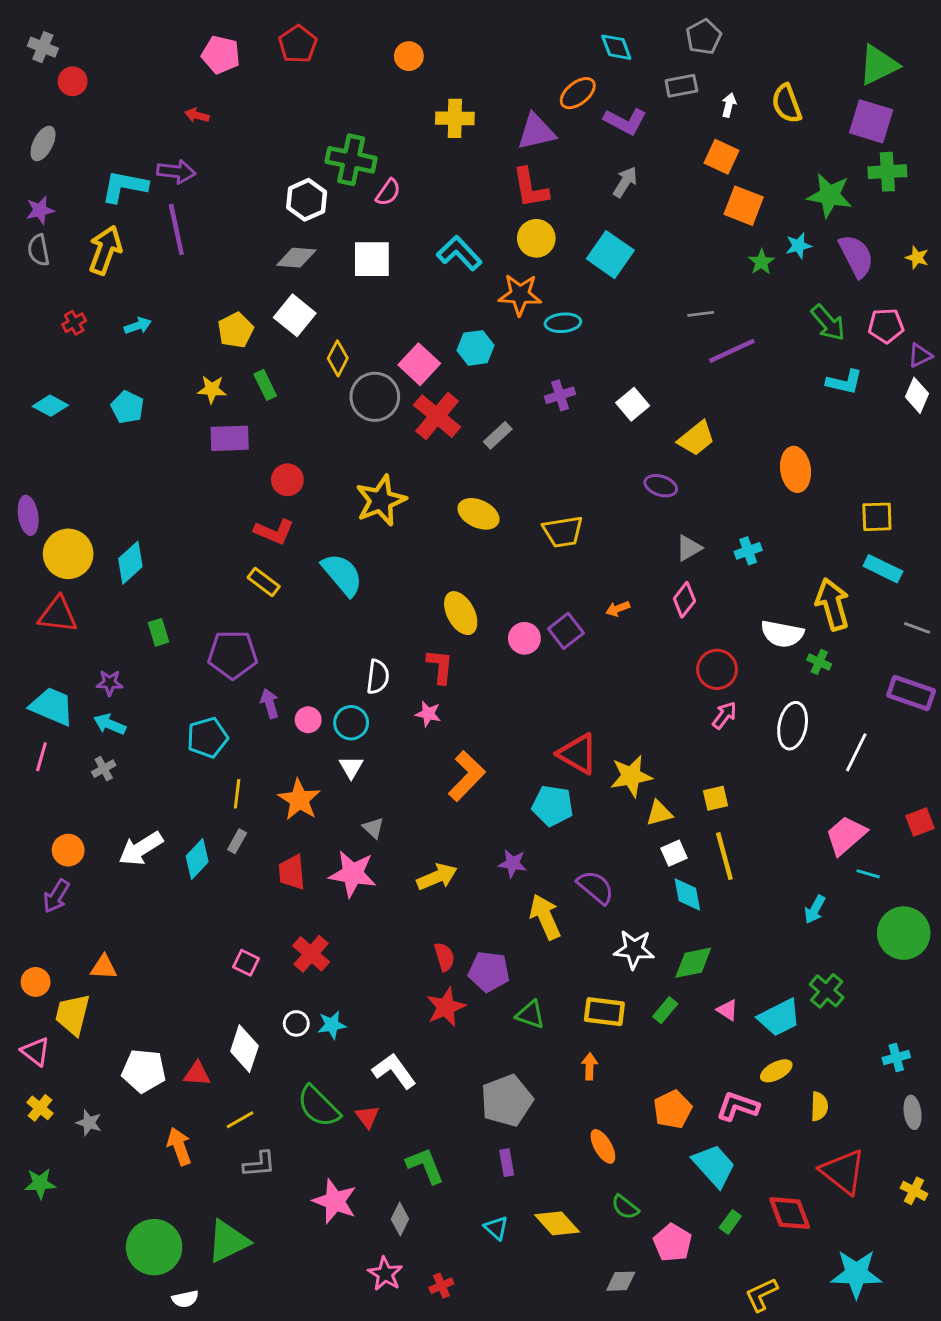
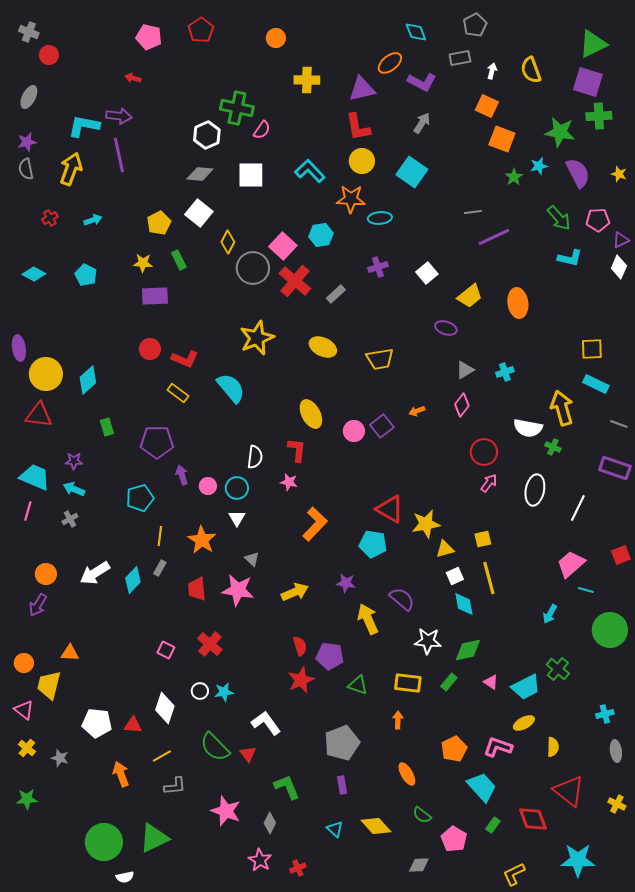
orange ellipse: (796, 469) -> (518, 303), moved
red circle: (287, 480) -> (150, 349), moved

